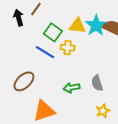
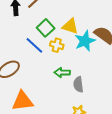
cyan star: (96, 25) -> (85, 41), moved
green arrow: (71, 88) -> (62, 73), moved

